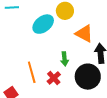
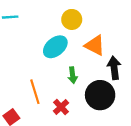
cyan ellipse: (43, 24) -> (55, 47), moved
red cross: (54, 78) -> (61, 107), moved

